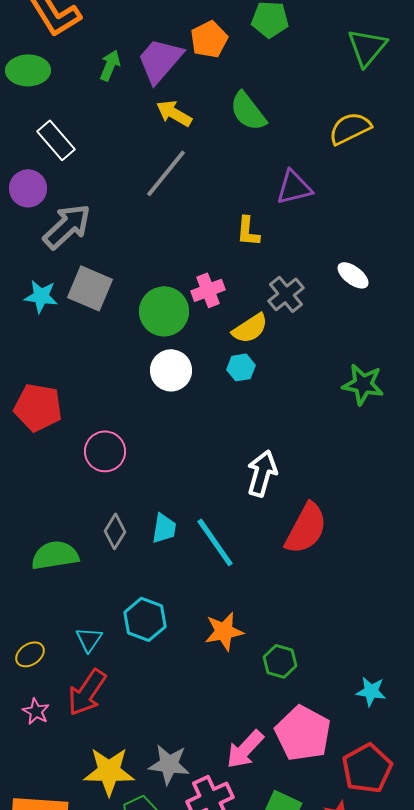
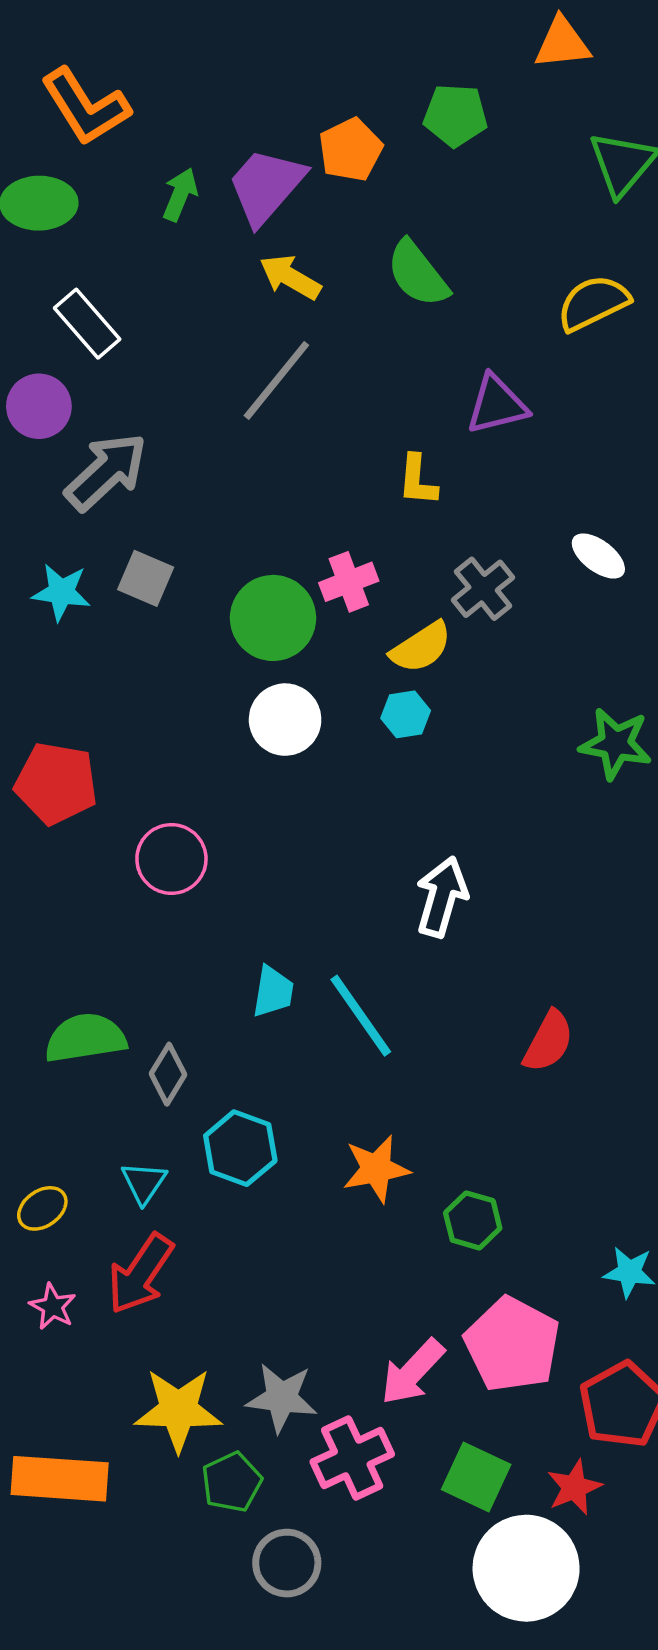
gray square: (90, 288) -> (146, 578), size x0.7
red semicircle: (306, 528) -> (548, 1041), moved, size x0.7
gray diamond: (115, 531) -> (168, 1074), moved

